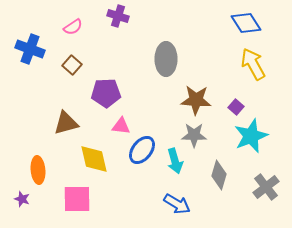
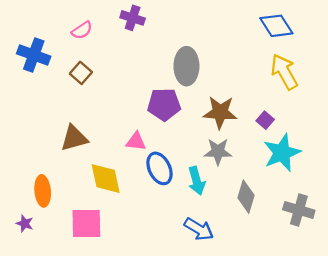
purple pentagon: (106, 93) -> (164, 104), moved
blue ellipse: (142, 150) -> (160, 168), turned -64
gray cross: (266, 187) -> (299, 210), turned -36

